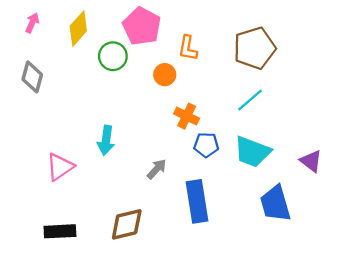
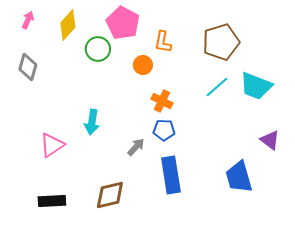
blue pentagon: (206, 145) -> (164, 130), moved
cyan trapezoid: (252, 152) -> (256, 86), moved

